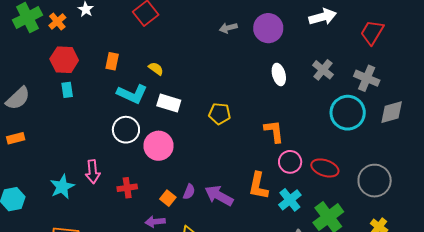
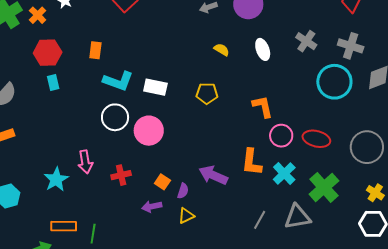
yellow semicircle: (156, 69) -> (222, 50), moved
purple semicircle: (189, 192) -> (183, 191), moved

